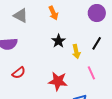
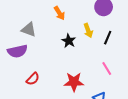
gray triangle: (21, 15) -> (29, 30), moved
yellow arrow: (76, 52) -> (88, 31), moved

